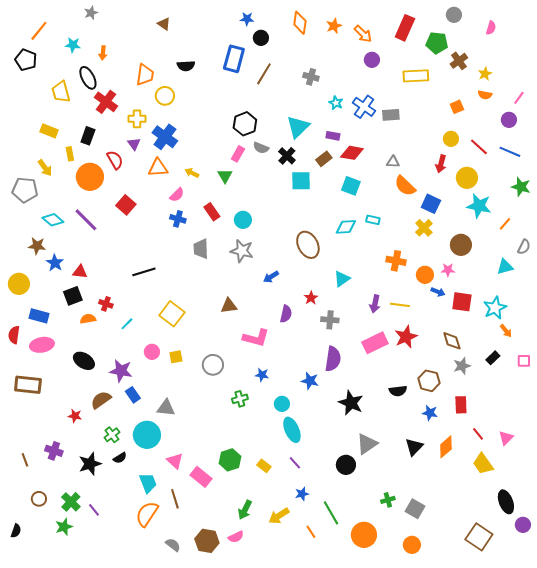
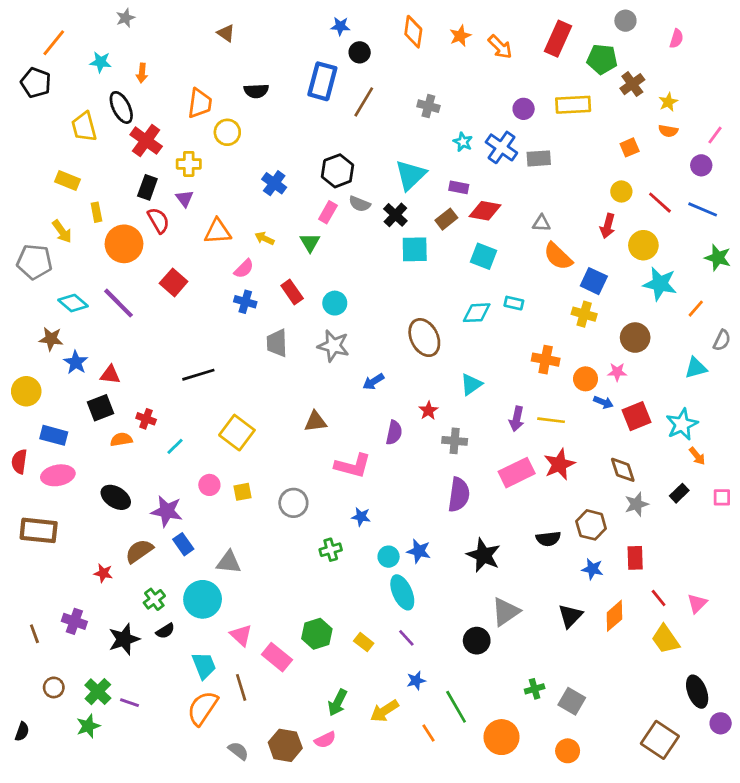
purple circle: (372, 60) -> (524, 109), moved
black rectangle: (88, 136) -> (147, 187), moved
blue cross: (165, 137) -> (274, 183), moved, size x0.7
yellow cross: (424, 228) -> (584, 314), turned -30
red square: (462, 302) -> (637, 416), turned -30
blue star: (310, 381) -> (419, 551), moved
purple line: (94, 510) -> (130, 703), turned -32

